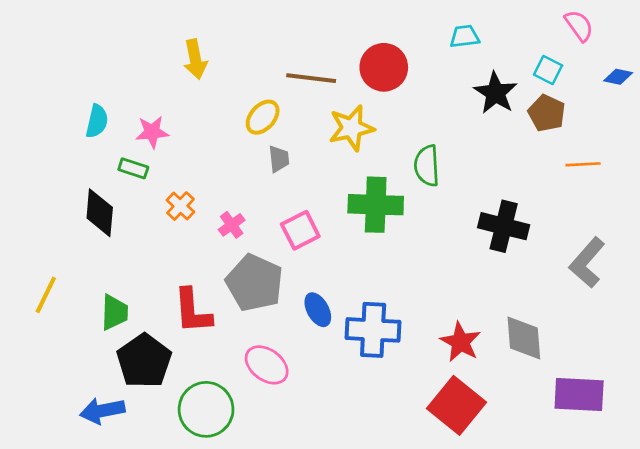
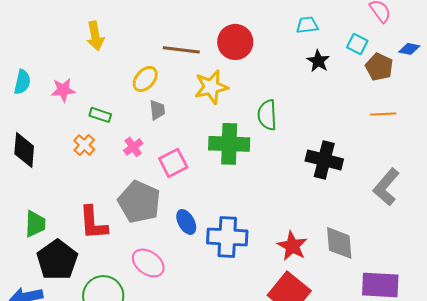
cyan trapezoid: (465, 36) -> (307, 25), moved
black star: (496, 93) -> (318, 61), size x0.7
brown pentagon: (547, 113) -> (379, 67), moved
green rectangle: (133, 168) -> (100, 115), moved
pink cross: (232, 225) -> (133, 147), moved

